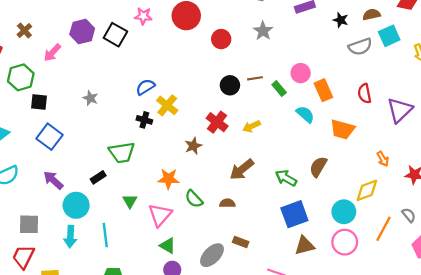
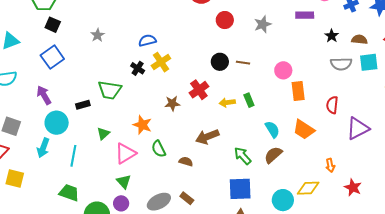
green rectangle: (279, 89) -> (249, 100), moved
cyan semicircle: (305, 114) -> (272, 129), moved

